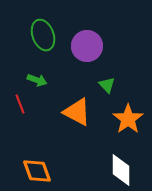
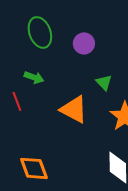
purple circle: (87, 46) -> (84, 43), size x0.7

